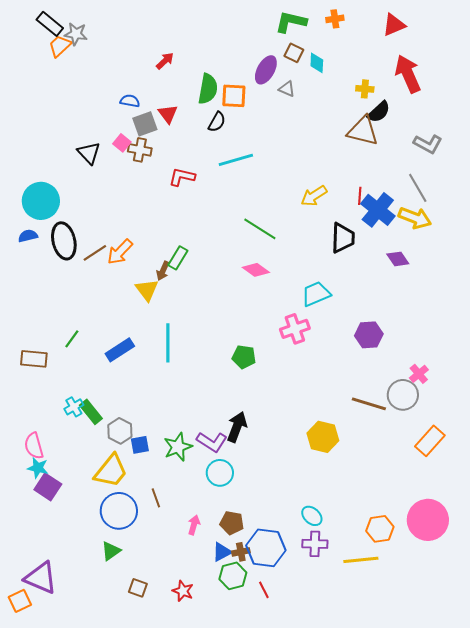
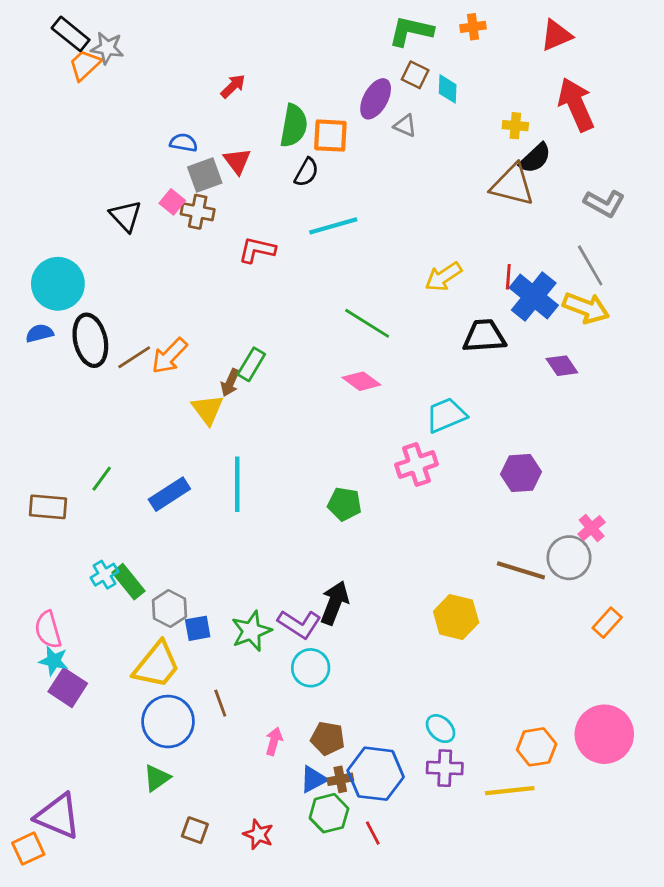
black trapezoid: (343, 238) -> (484, 336), turned -96
orange rectangle: (430, 441) -> (607, 623), size x0.7

